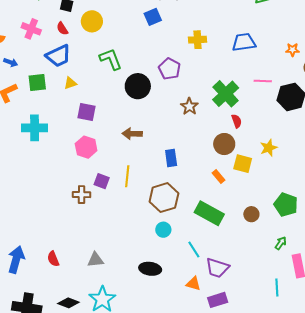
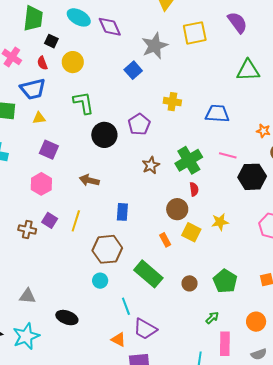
blue square: (153, 17) -> (133, 70), turned -30
black ellipse: (150, 269) -> (67, 318), moved

